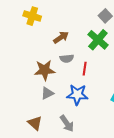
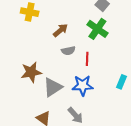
brown star: (45, 70) -> (31, 72), moved
gray triangle: (47, 93) -> (53, 87), size x1.5

